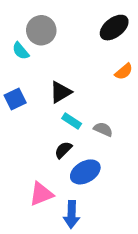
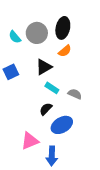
black ellipse: (114, 28) -> (63, 28), moved, turned -40
gray circle: (41, 30) -> (37, 33), moved
orange semicircle: (124, 72) -> (65, 51), moved

